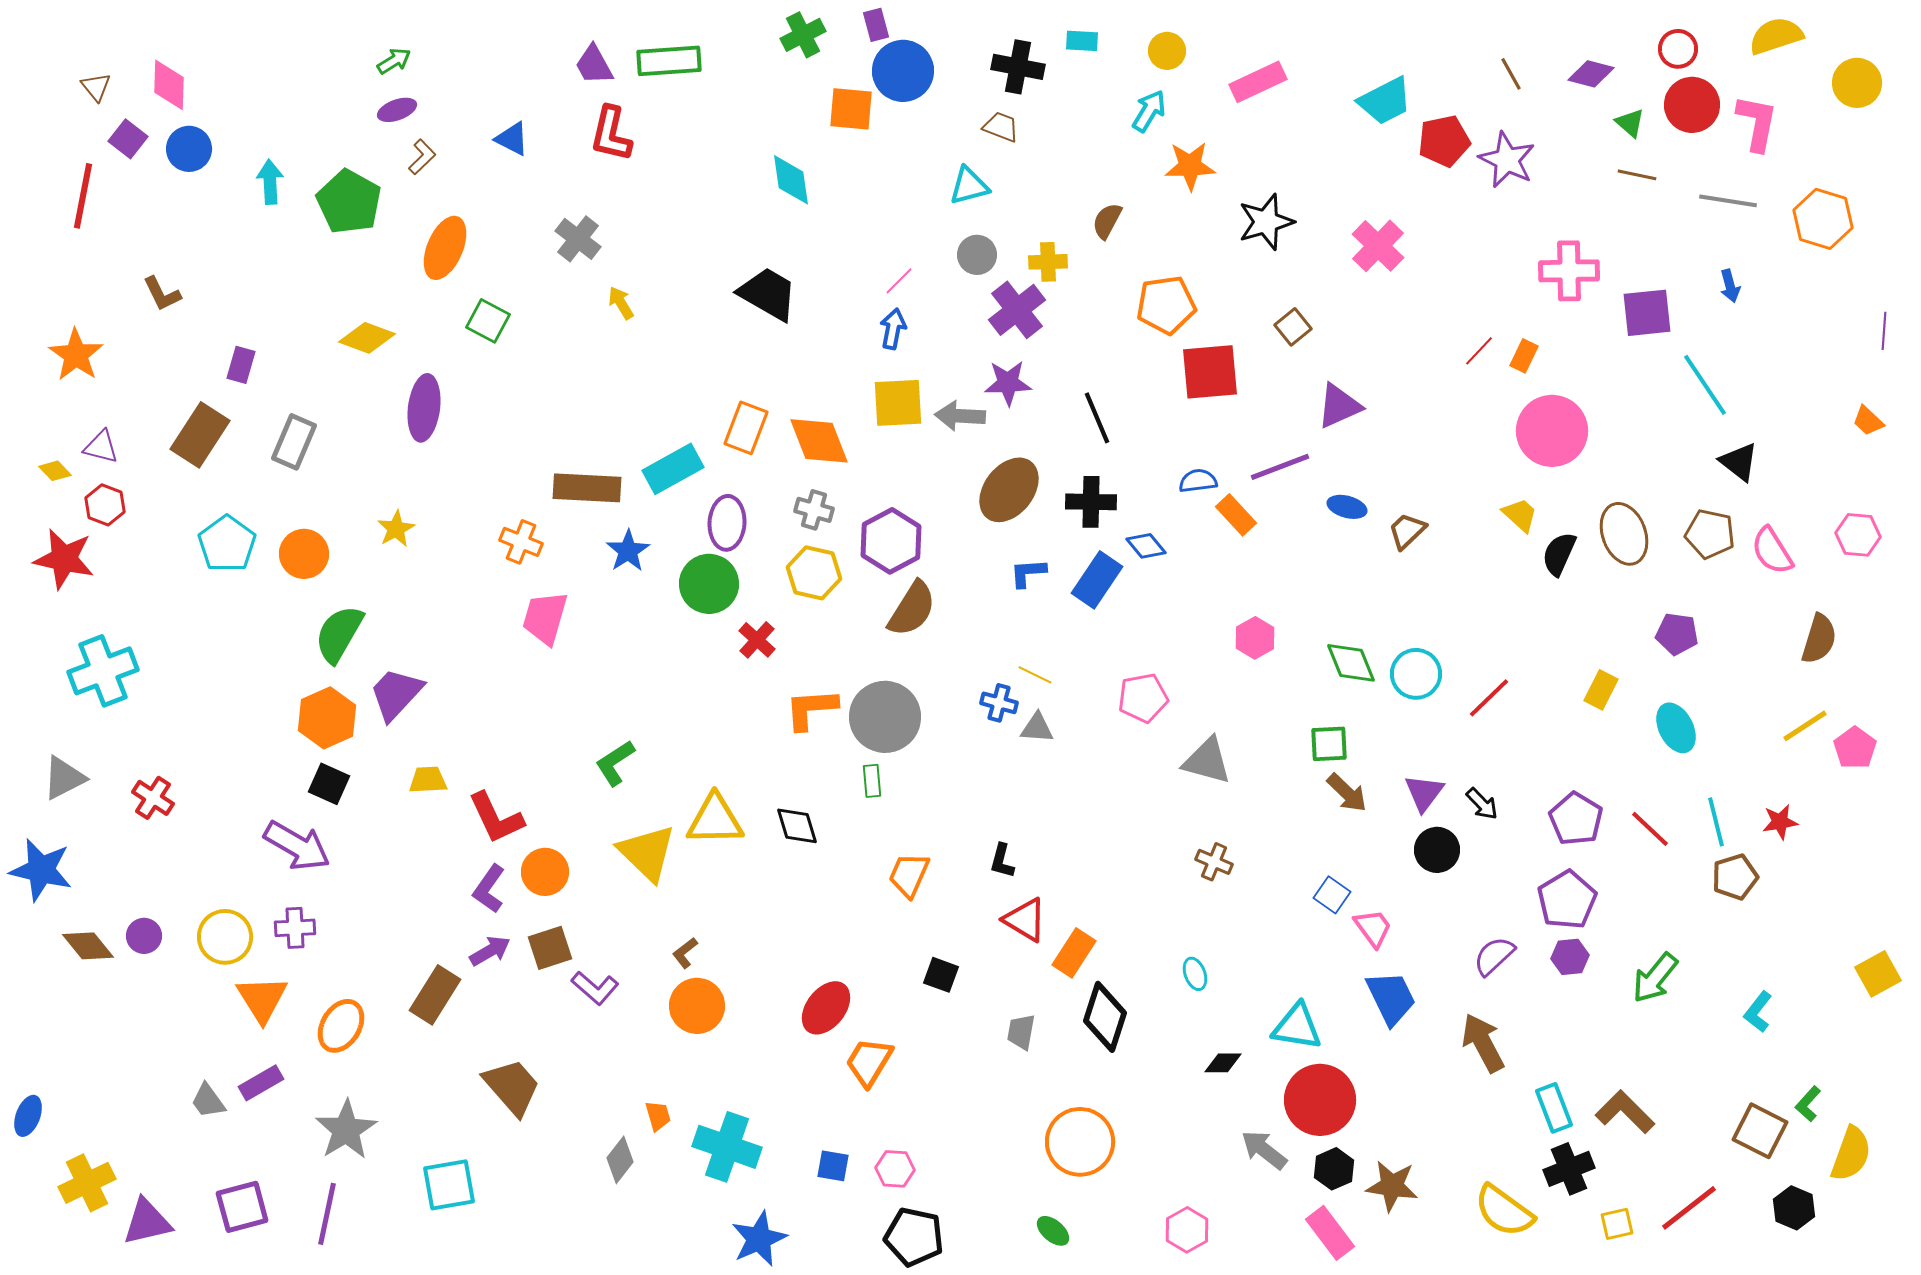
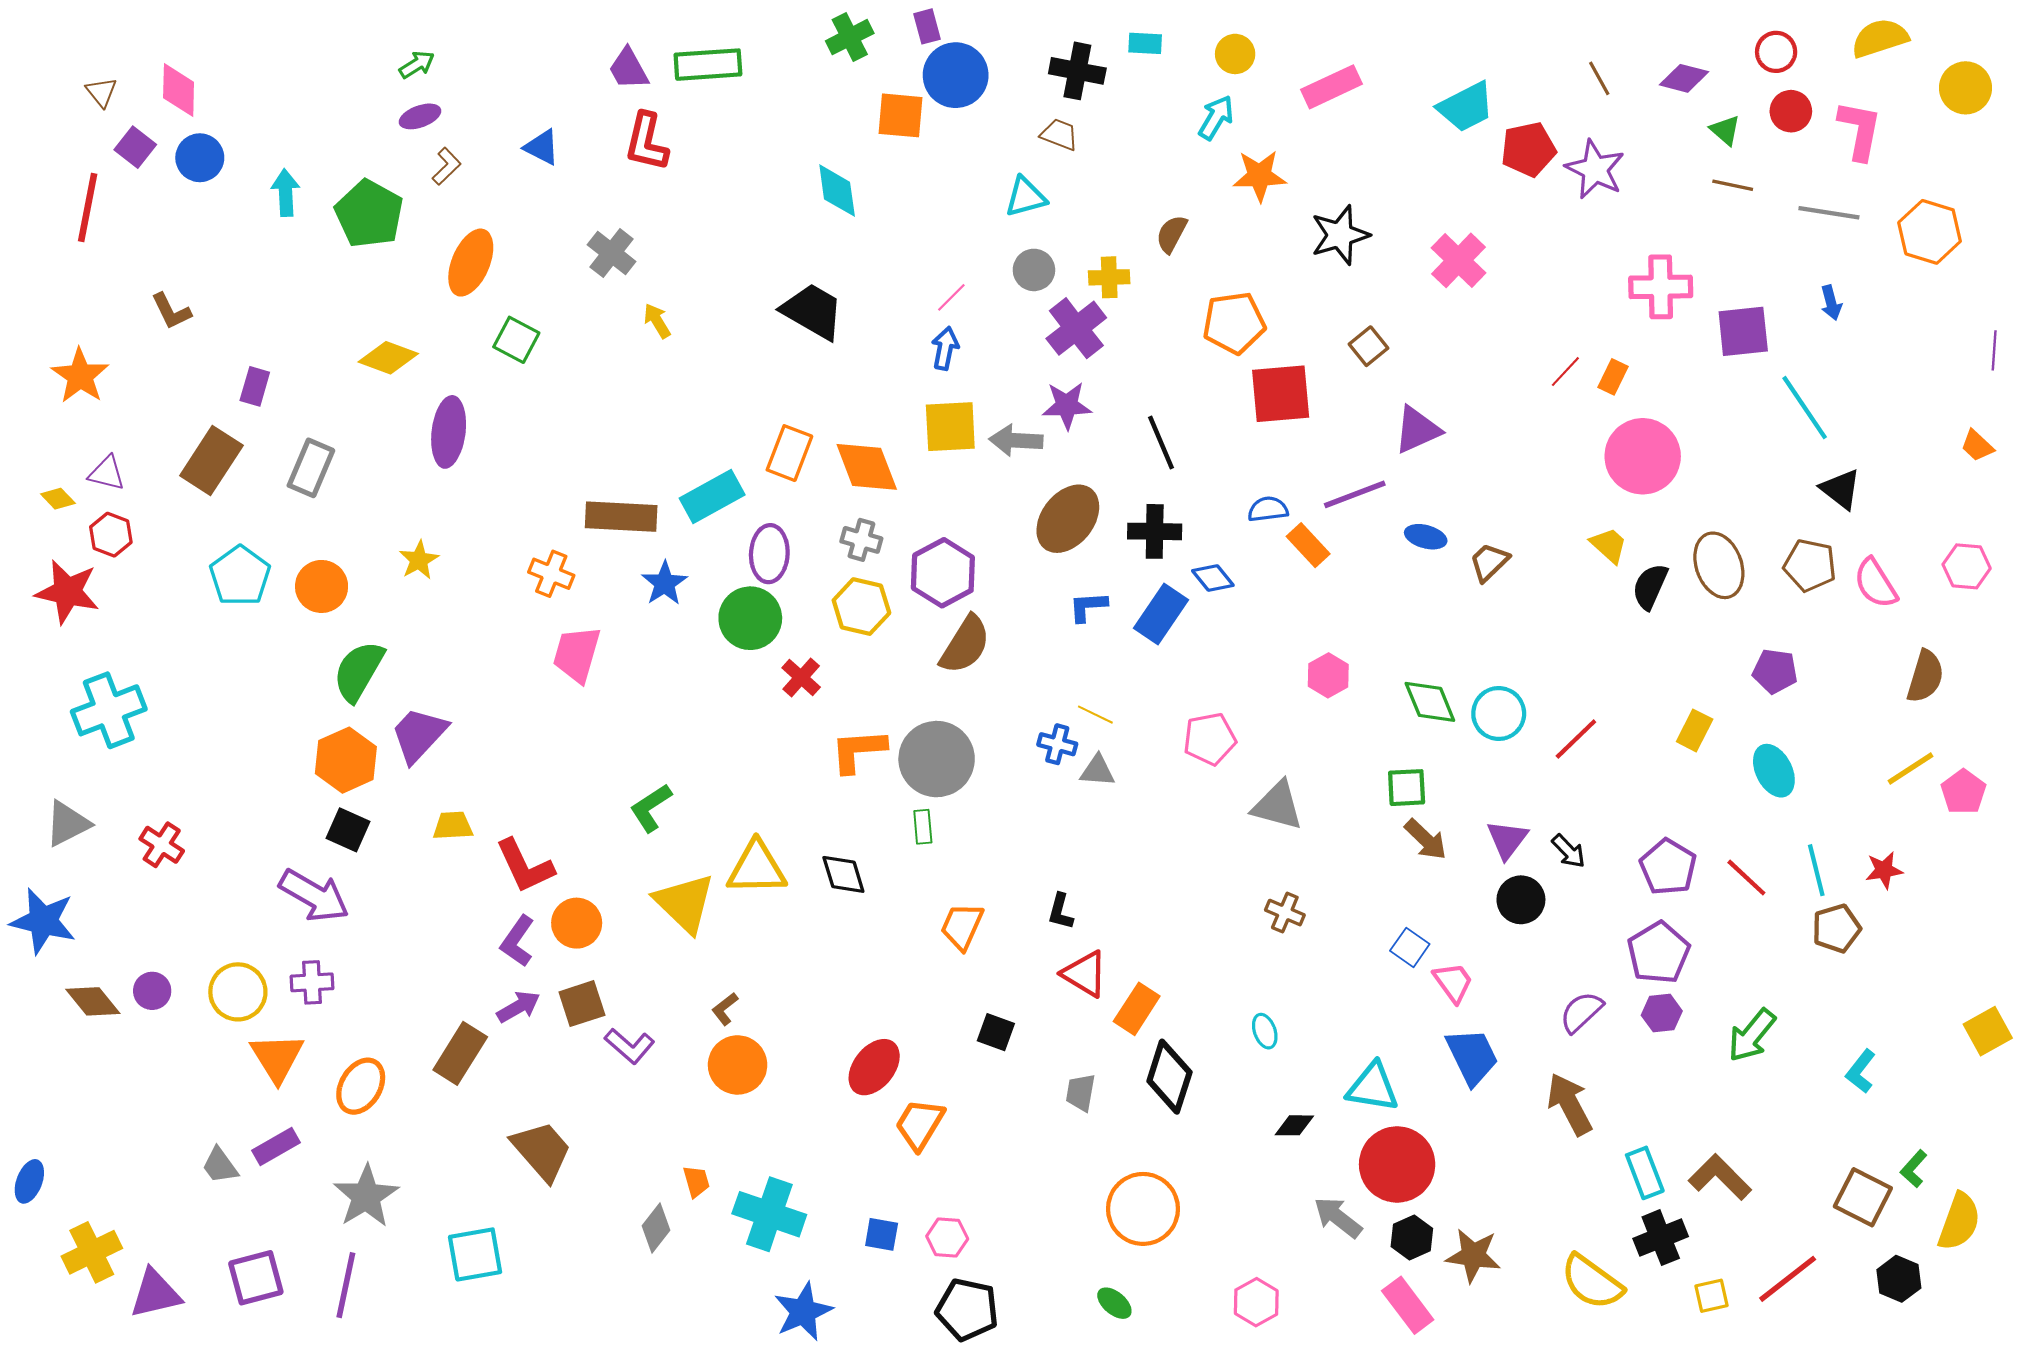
red circle: (1692, 105) -> (1791, 111), size x0.7

